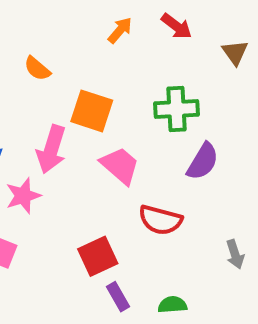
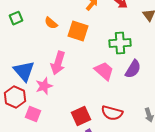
orange square: (92, 111) -> (78, 31), moved
pink trapezoid: (120, 165) -> (104, 71), moved
red semicircle: (160, 220) -> (112, 113), moved

